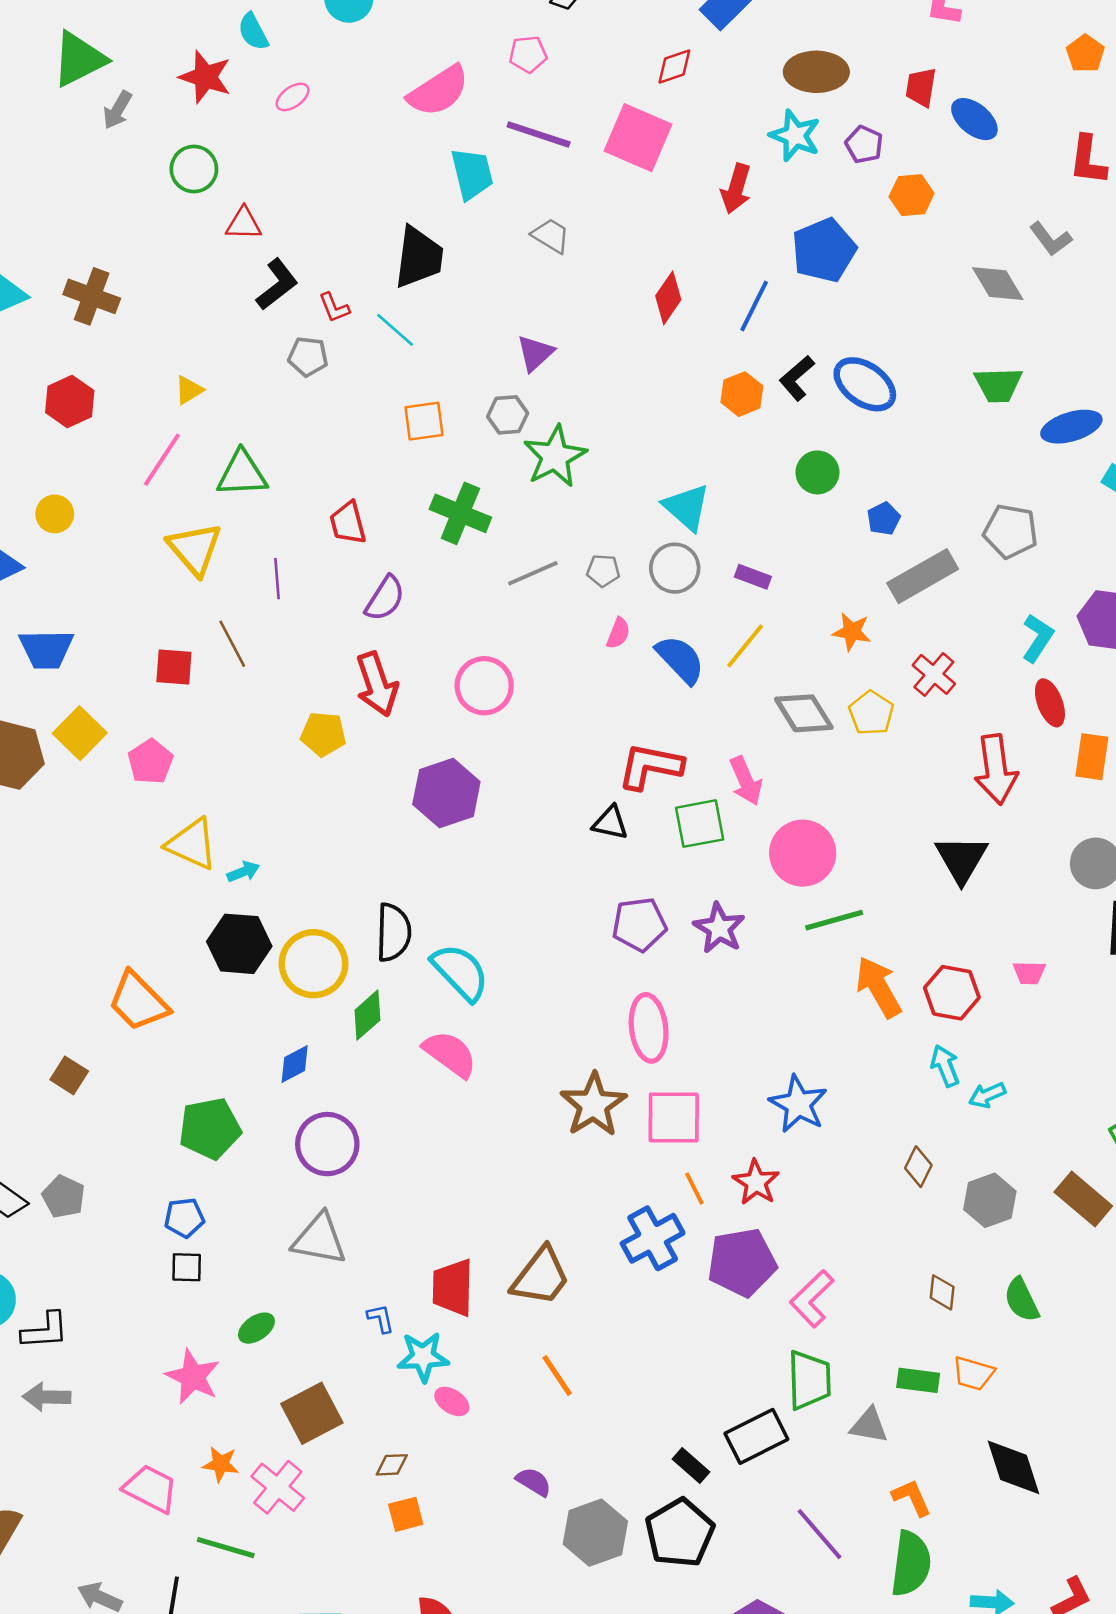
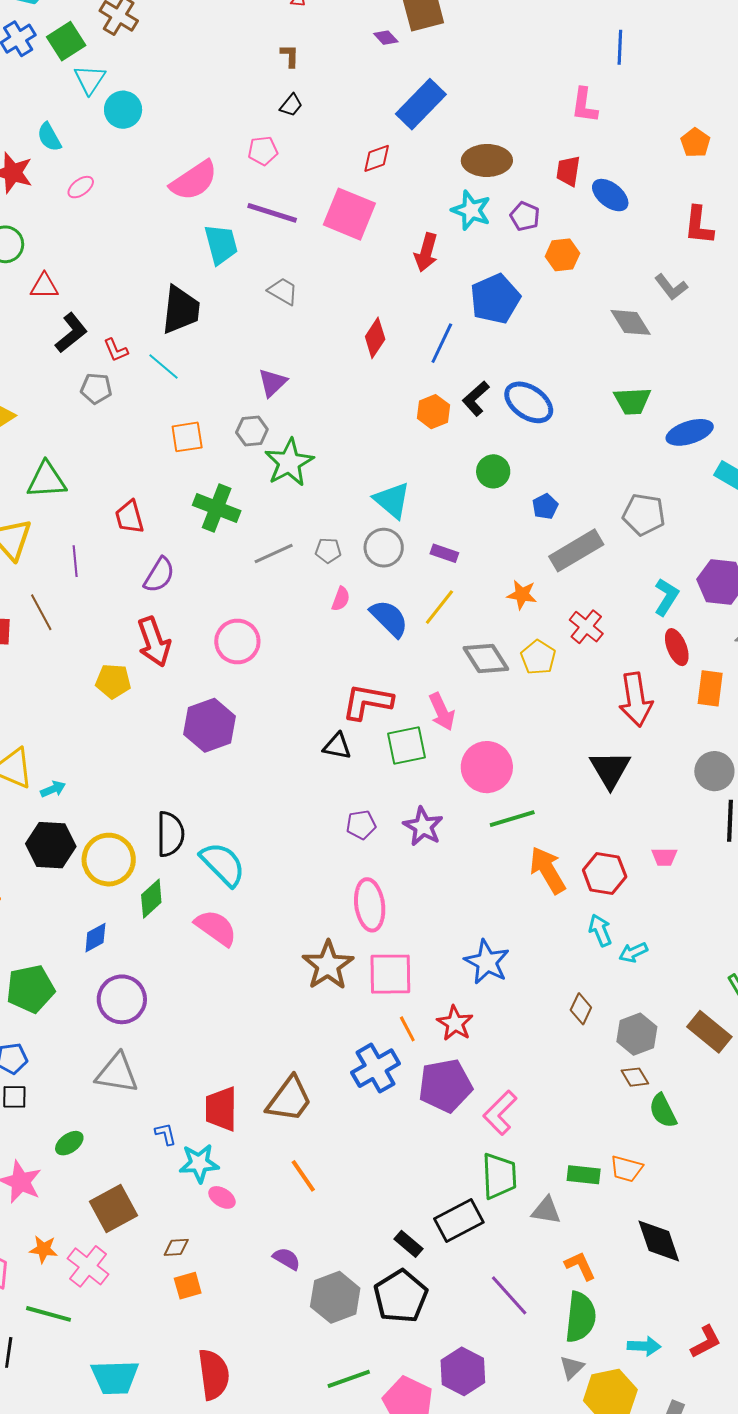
purple pentagon: (639, 924) -> (361, 825), size x0.7
brown diamond: (942, 1292) -> (635, 1077), moved, turned -36

